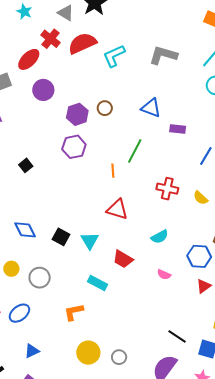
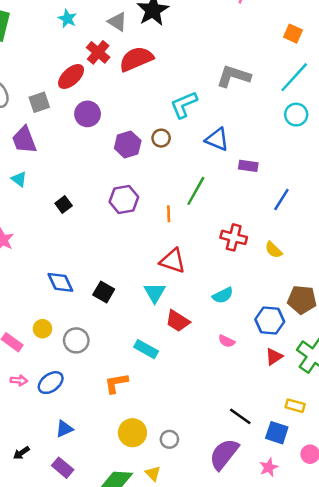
cyan L-shape: (114, 56) -> (184, 105), moved
purple hexagon: (74, 147) -> (124, 199), moved
cyan triangle: (90, 241) -> (155, 293), moved

